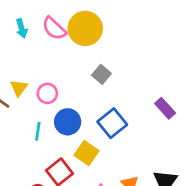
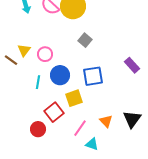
blue square: (112, 123) -> (93, 76), turned 30
yellow square: (87, 153) -> (74, 98), turned 36

